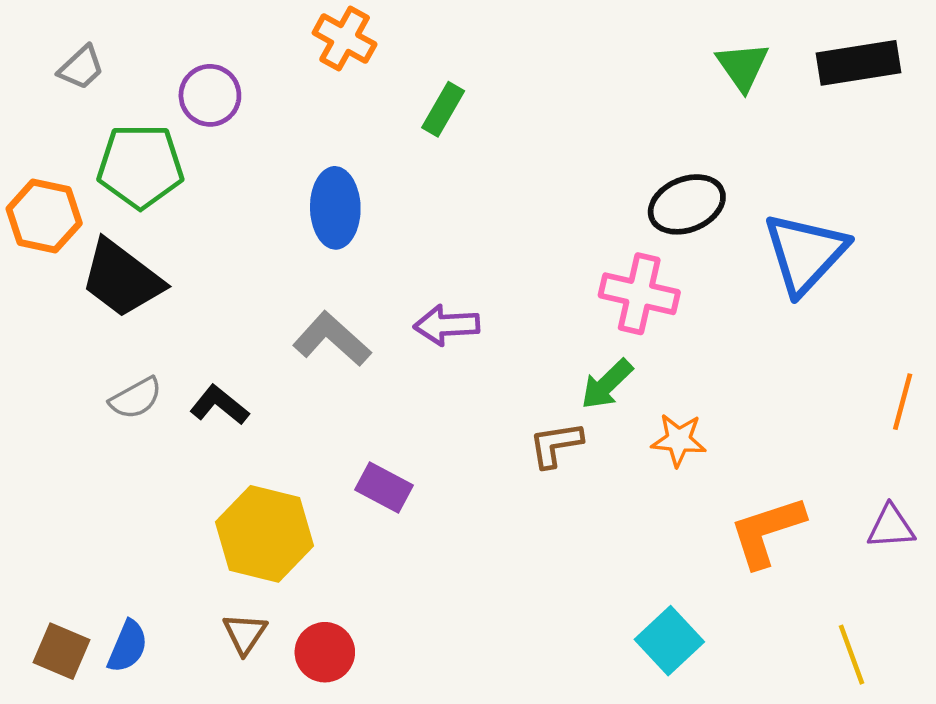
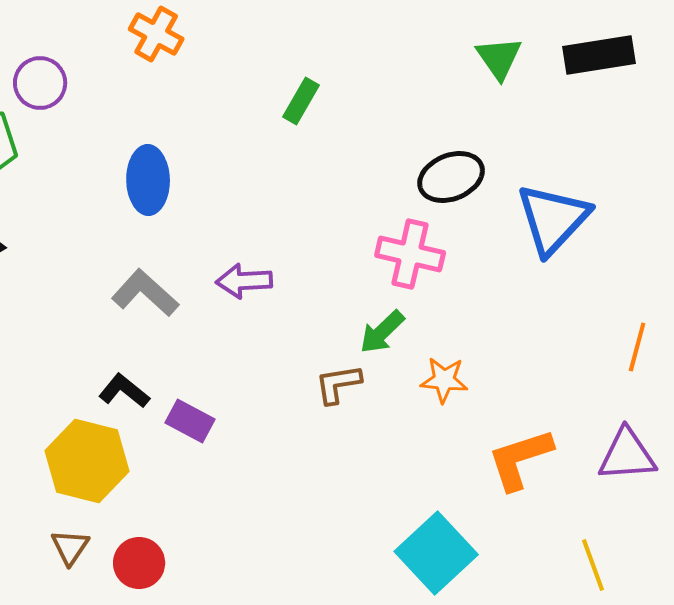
green rectangle: (443, 109) -> (301, 101), moved
black L-shape: (219, 405) -> (124, 391), moved
purple triangle: (891, 527) -> (627, 455), size x1.4
cyan square: (669, 641) -> (436, 553), size x1.4

